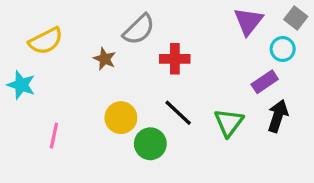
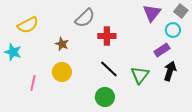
brown star: (105, 59) -> (62, 44), moved
yellow circle: (121, 118) -> (62, 72), moved
green circle: (150, 144) -> (105, 97), moved

